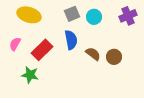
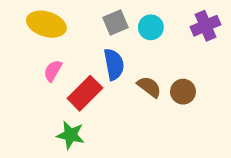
pink semicircle: (15, 44) -> (53, 71), moved
red rectangle: (42, 50) -> (85, 93), moved
green star: (30, 75) -> (70, 135), moved

